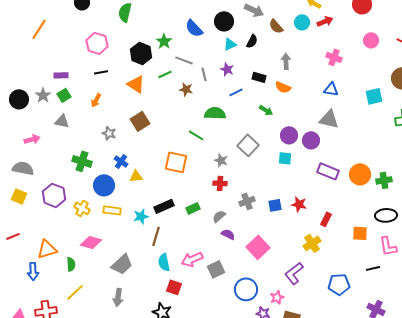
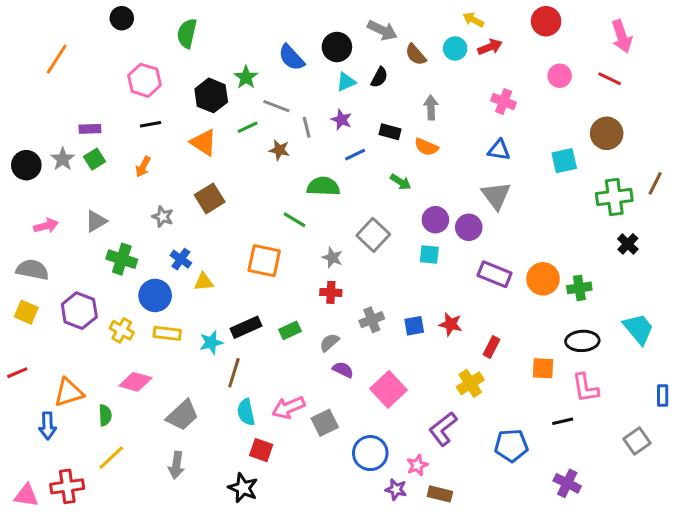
gray triangle: (329, 119) -> (496, 195), turned 40
gray triangle: (62, 121) -> (96, 221), moved, turned -42

